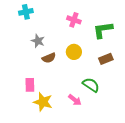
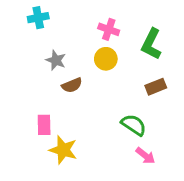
green L-shape: (103, 30) -> (151, 44), turned -55
yellow circle: (74, 52) -> (106, 59), moved
pink arrow: (75, 100) -> (145, 156), moved

